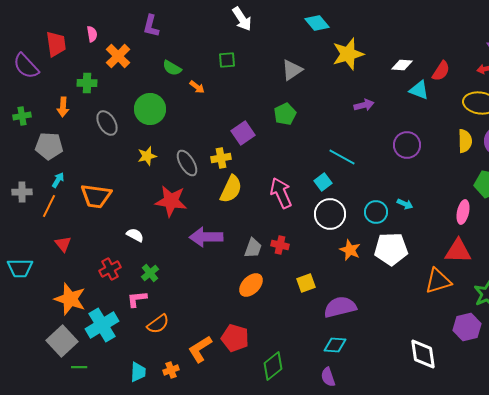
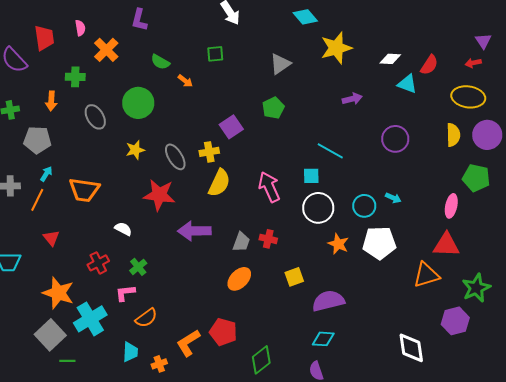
cyan square: (323, 182) -> (311, 176), turned 36
cyan trapezoid: (138, 372) -> (130, 352), moved

